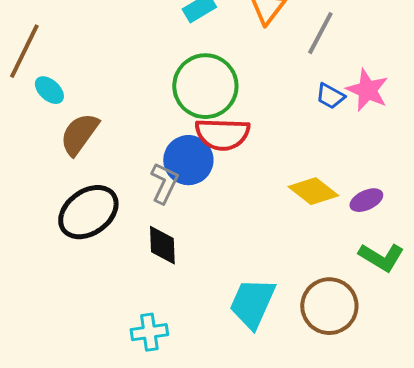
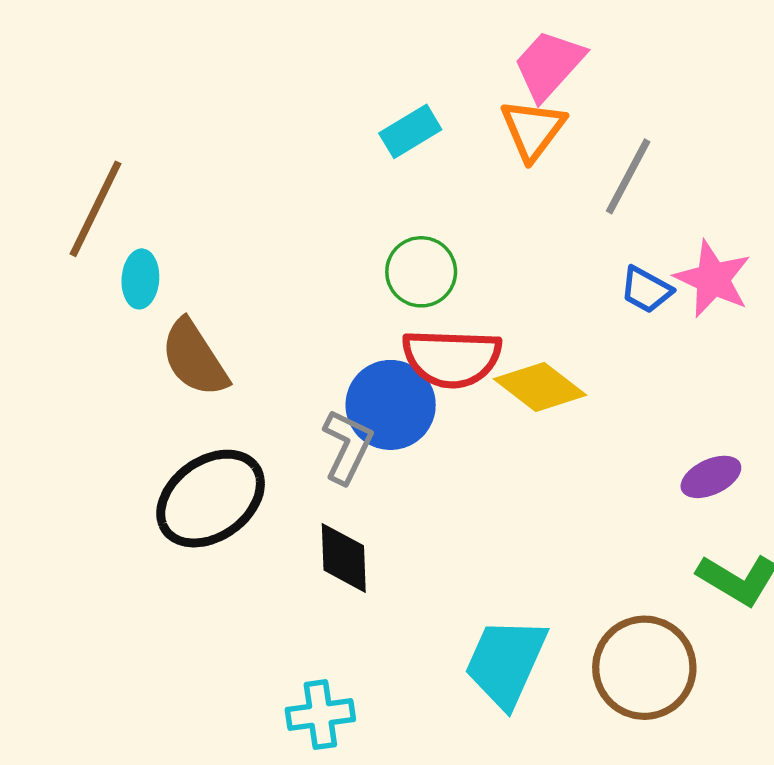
green circle: (205, 86) -> (421, 272), size x0.6
cyan ellipse: (49, 90) -> (140, 279), turned 52
brown semicircle: (79, 134) -> (194, 358), turned -69
yellow diamond: (313, 191) -> (540, 387), moved

